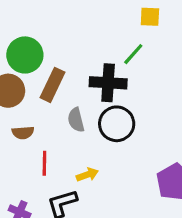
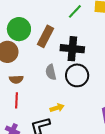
green line: (133, 54) -> (75, 11), moved
brown rectangle: (53, 85) -> (45, 36), moved
red line: (44, 163) -> (17, 100), moved

